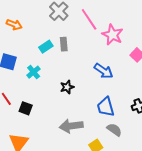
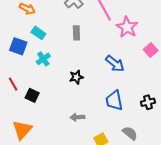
cyan rectangle: (46, 47) -> (38, 33), moved, turned 64
gray arrow: (71, 126) -> (77, 117), size x0.6
gray semicircle: (114, 130) -> (130, 133), moved

